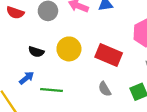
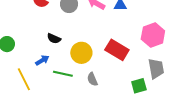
yellow circle: (69, 49) -> (81, 53), moved
gray semicircle: (105, 89) -> (92, 79), moved

